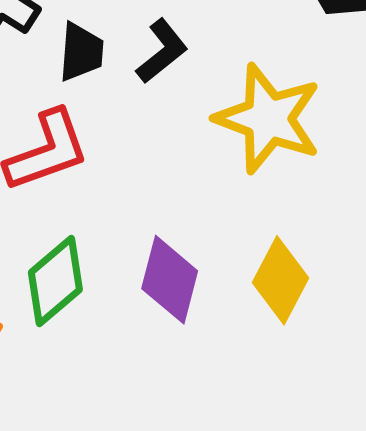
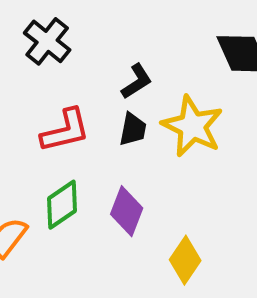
black trapezoid: (81, 52) -> (133, 129), moved
yellow diamond: (280, 280) -> (185, 260), moved

